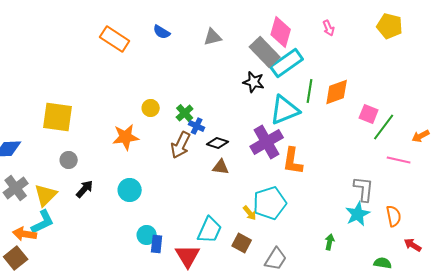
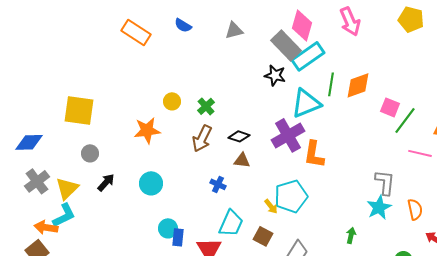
pink arrow: (329, 28) -> (350, 21), size x1.8
blue cross: (197, 126) -> (218, 184), moved

